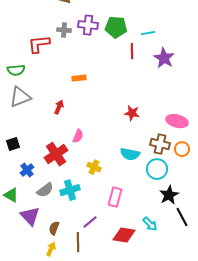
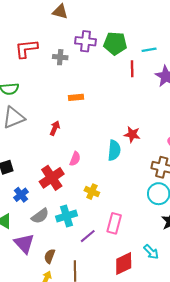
gray cross: (64, 30) -> (60, 57), moved
red L-shape: (39, 44) -> (26, 49), moved
cyan semicircle: (130, 154) -> (114, 150), moved, turned -96
purple line: (90, 222) -> (88, 236), moved
red diamond: (124, 235) -> (124, 264), turned -35

